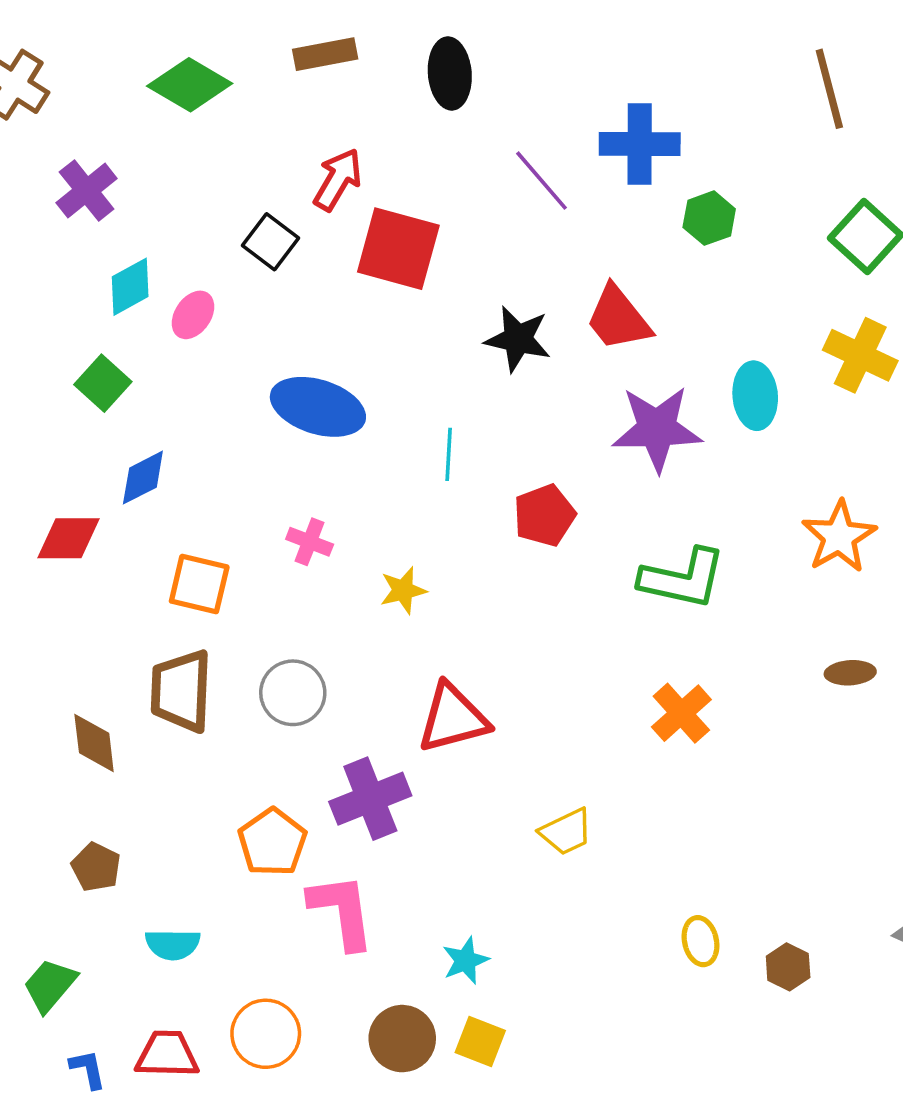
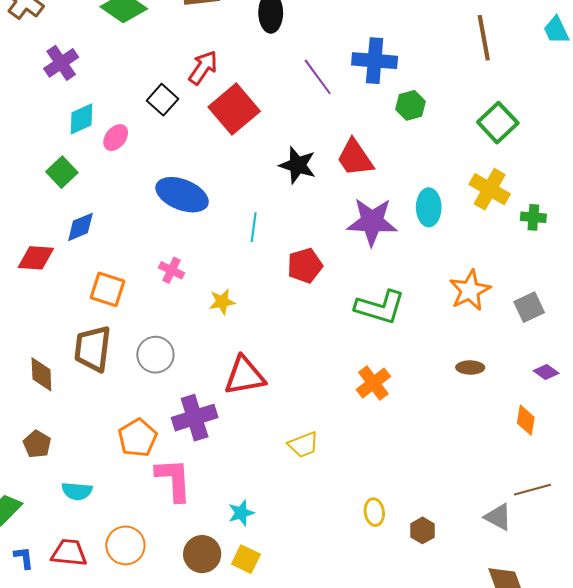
red square: (398, 249) -> (234, 109), turned 30

